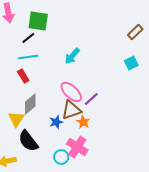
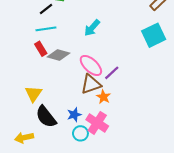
cyan square: (131, 63) -> (154, 35), size x1.6
gray diamond: (30, 104) -> (59, 55), moved, turned 55
blue star: (56, 122) -> (74, 115), moved

